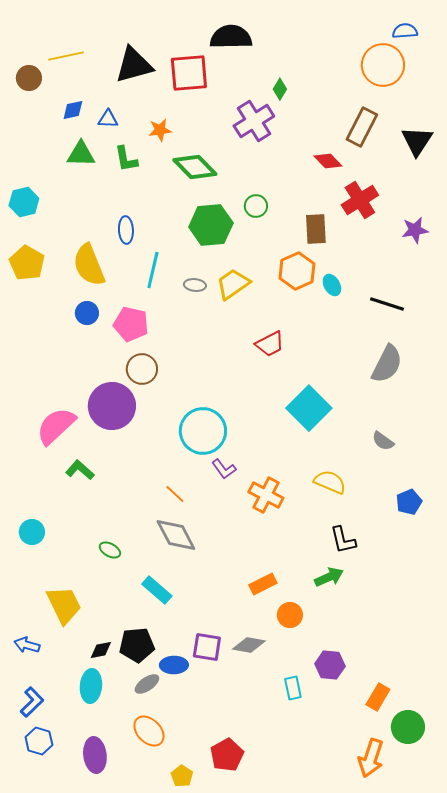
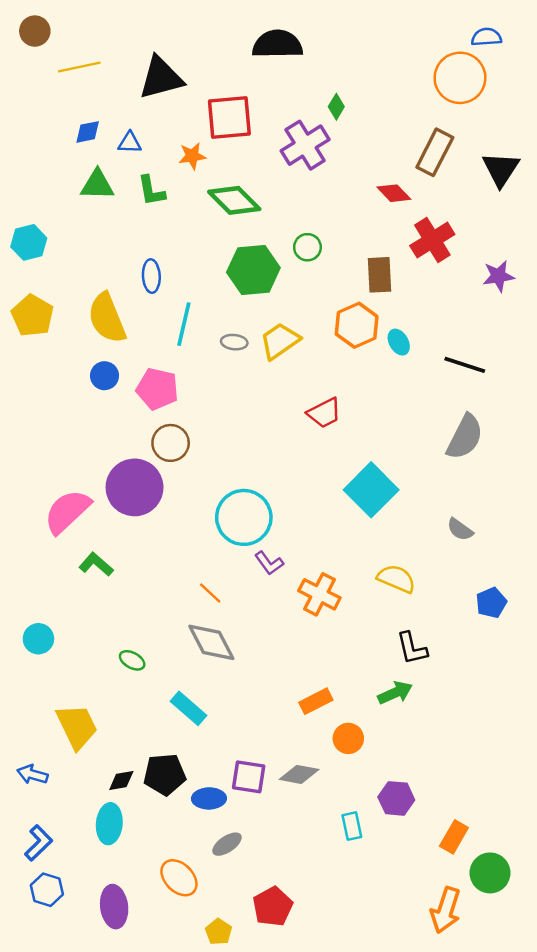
red square: (189, 73) -> (229, 118), moved
brown circle: (29, 78) -> (35, 31), moved
gray ellipse: (147, 684) -> (227, 844), moved

